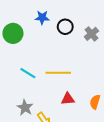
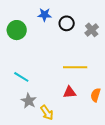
cyan line: (28, 73) -> (21, 77), moved
yellow line: (58, 73) -> (75, 67), moved

